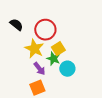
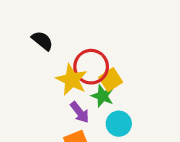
red circle: (45, 30) -> (91, 67), moved
cyan circle: (67, 69) -> (119, 124), moved

